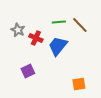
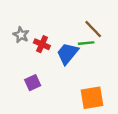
green line: (59, 22) -> (86, 43), moved
orange square: (79, 84) -> (92, 98), size x1.5

